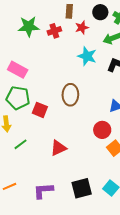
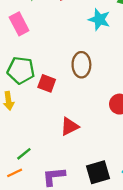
pink rectangle: (18, 70) -> (19, 24), moved, turned 36
green line: (21, 144) -> (24, 154), moved

